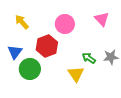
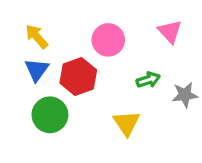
blue triangle: (15, 52) -> (37, 70), moved
green arrow: (89, 58) -> (148, 80), moved, turned 128

